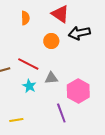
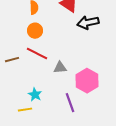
orange circle: (51, 41) -> (35, 31), moved
cyan star: (29, 86) -> (35, 95), moved

